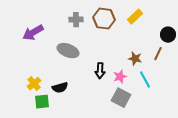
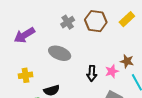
gray cross: (76, 20) -> (68, 22), turned -32
pink star: (120, 77) -> (112, 71), moved
yellow cross: (34, 84) -> (25, 75), moved, turned 32

